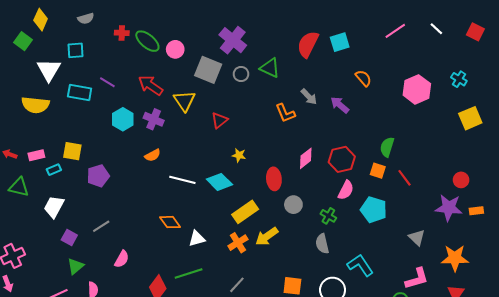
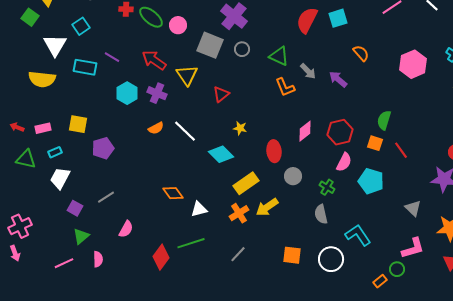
cyan square: (75, 50) -> (81, 26), turned -30
green triangle: (270, 68) -> (279, 56), moved
cyan rectangle: (54, 170) -> (55, 152), moved
white line: (182, 180) -> (185, 131), moved, turned 30

